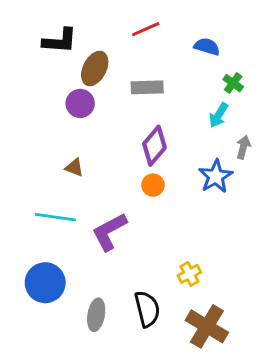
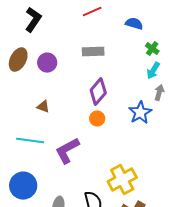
black L-shape: (60, 41) -> (33, 20), turned -60
brown ellipse: (95, 68) -> (18, 60), moved
cyan arrow: (219, 115) -> (153, 71), moved
yellow cross: (189, 274) -> (122, 180), size x1.8

